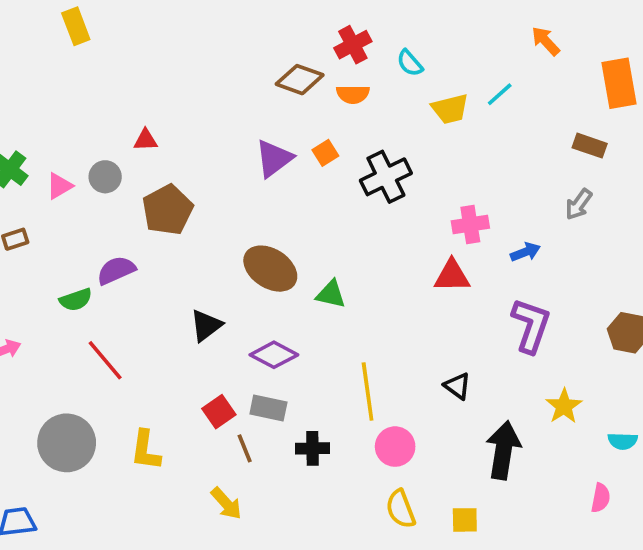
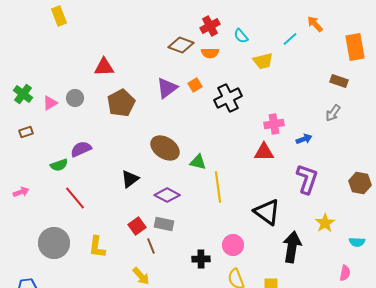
cyan line: (500, 94) -> (290, 39), moved
red triangle: (146, 140) -> (104, 67), moved, size x1.5
brown pentagon: (168, 210) -> (121, 103), moved
black triangle: (457, 386) -> (267, 212), size x1.8
yellow line: (368, 391) -> (218, 187), moved
black cross: (313, 448) -> (201, 259), moved

